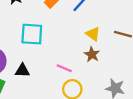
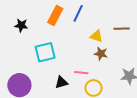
black triangle: (22, 71) -> (61, 82), moved

